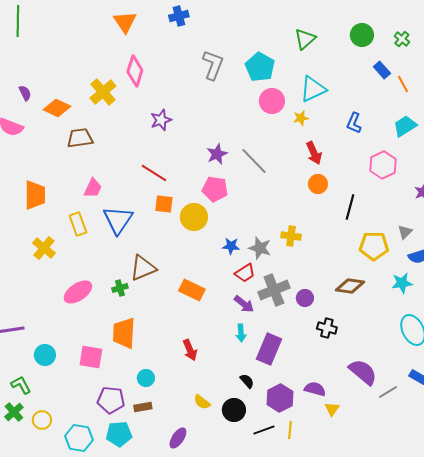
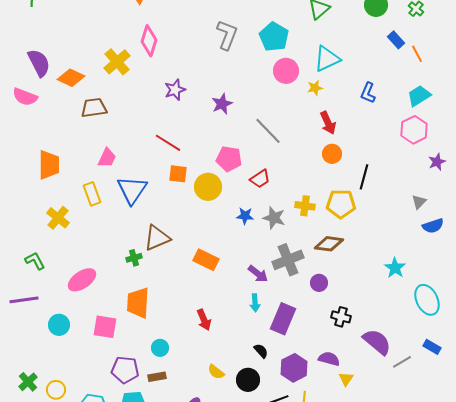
purple semicircle: (25, 93) -> (39, 63), size x1.8
purple star: (217, 154) -> (222, 104), moved
pink hexagon: (383, 165) -> (414, 130), moved
yellow pentagon: (374, 246) -> (341, 204), moved
red trapezoid: (245, 273) -> (260, 179), moved
cyan star: (402, 283) -> (395, 268), moved, turned -30
brown diamond: (350, 286) -> (329, 244), moved
pink ellipse: (78, 292) -> (82, 280), moved
purple circle: (305, 298) -> (319, 283), moved
black cross: (327, 328) -> (341, 317), moved
green L-shape: (21, 385) -> (35, 261), moved

